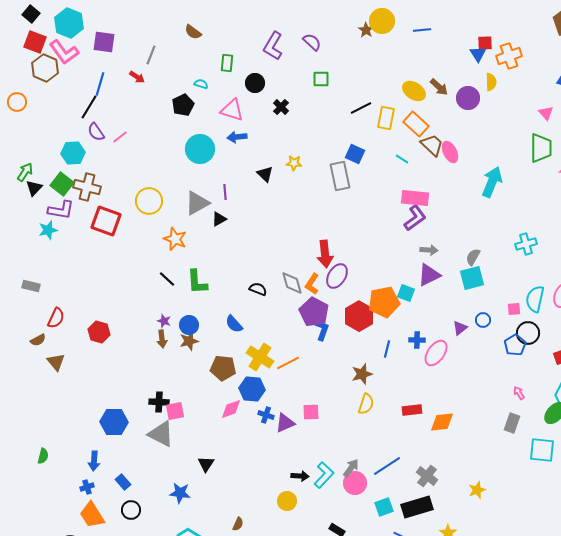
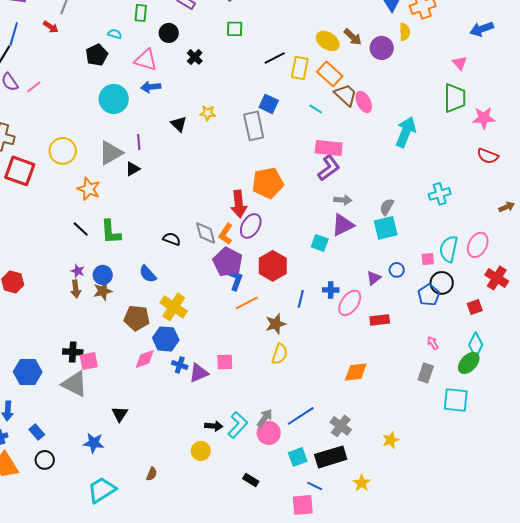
orange pentagon: (384, 302) -> (268, 183), moved
orange line: (288, 363) -> (247, 303), moved
red rectangle: (412, 410) -> (380, 320), moved

